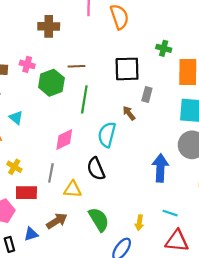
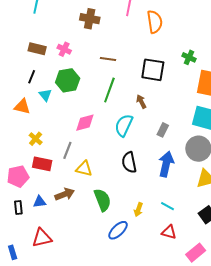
green hexagon: (51, 83) -> (68, 80), moved
gray rectangle: (147, 95) -> (163, 130), moved
brown arrow: (129, 113) -> (141, 102), moved
black semicircle: (96, 169) -> (129, 162), moved
red triangle: (177, 241) -> (169, 232), size x0.7

